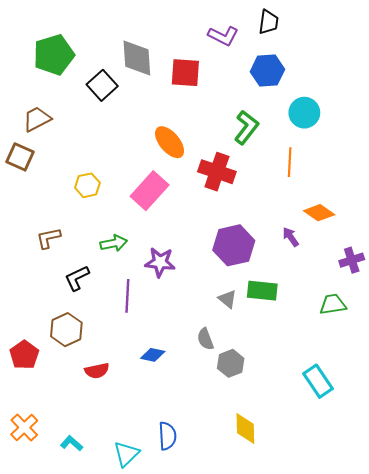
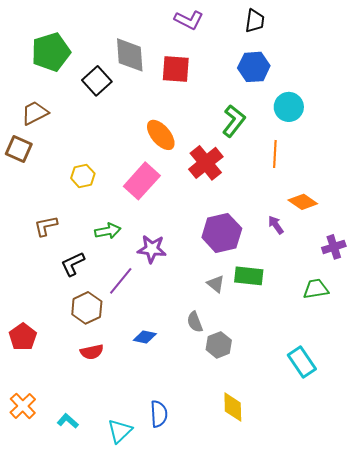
purple L-shape: (223, 36) -> (189, 20), moved
red cross: (217, 172) -> (206, 163), turned 32
purple line: (127, 296) -> (121, 281), turned 36
brown hexagon: (66, 330) -> (87, 308), moved

